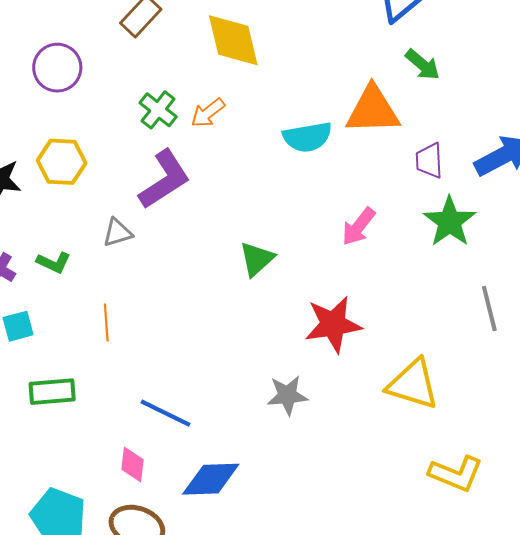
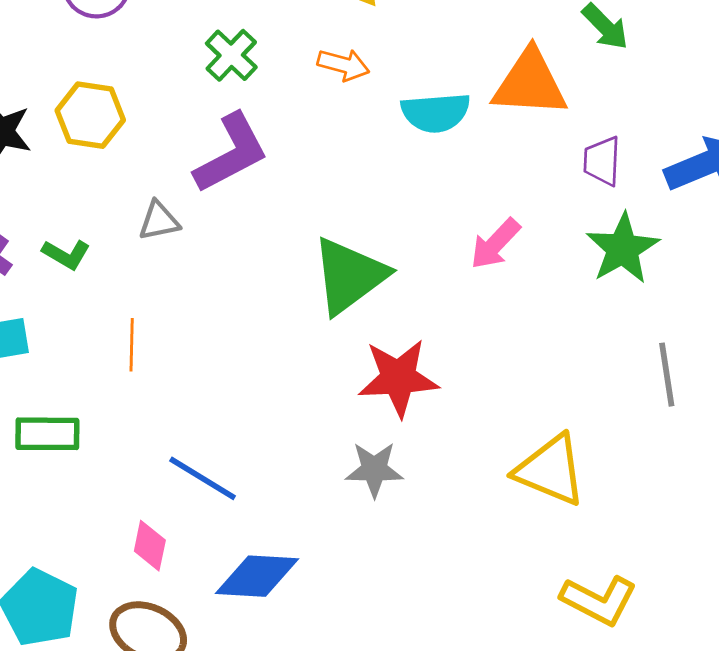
orange arrow: (208, 113) -> (343, 65), moved, turned -132
green triangle: (257, 259) -> (349, 276), size x1.6
red star: (333, 324) -> (398, 378), moved

